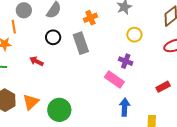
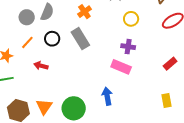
gray circle: (24, 10) -> (27, 17), moved
orange line: (14, 27) -> (27, 42), moved, turned 64
blue arrow: (125, 107) -> (107, 96), moved

